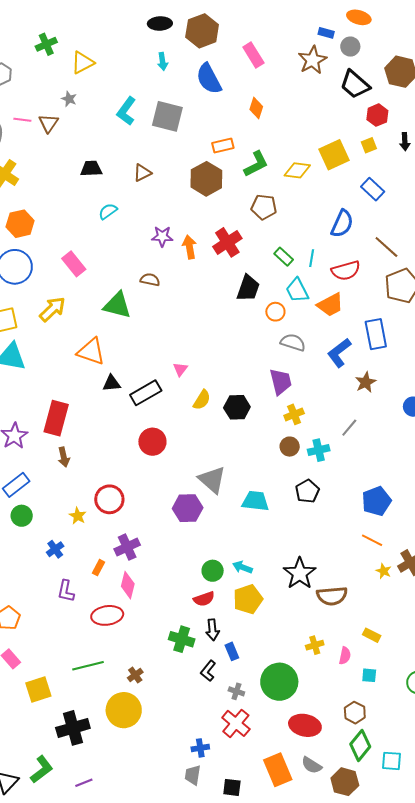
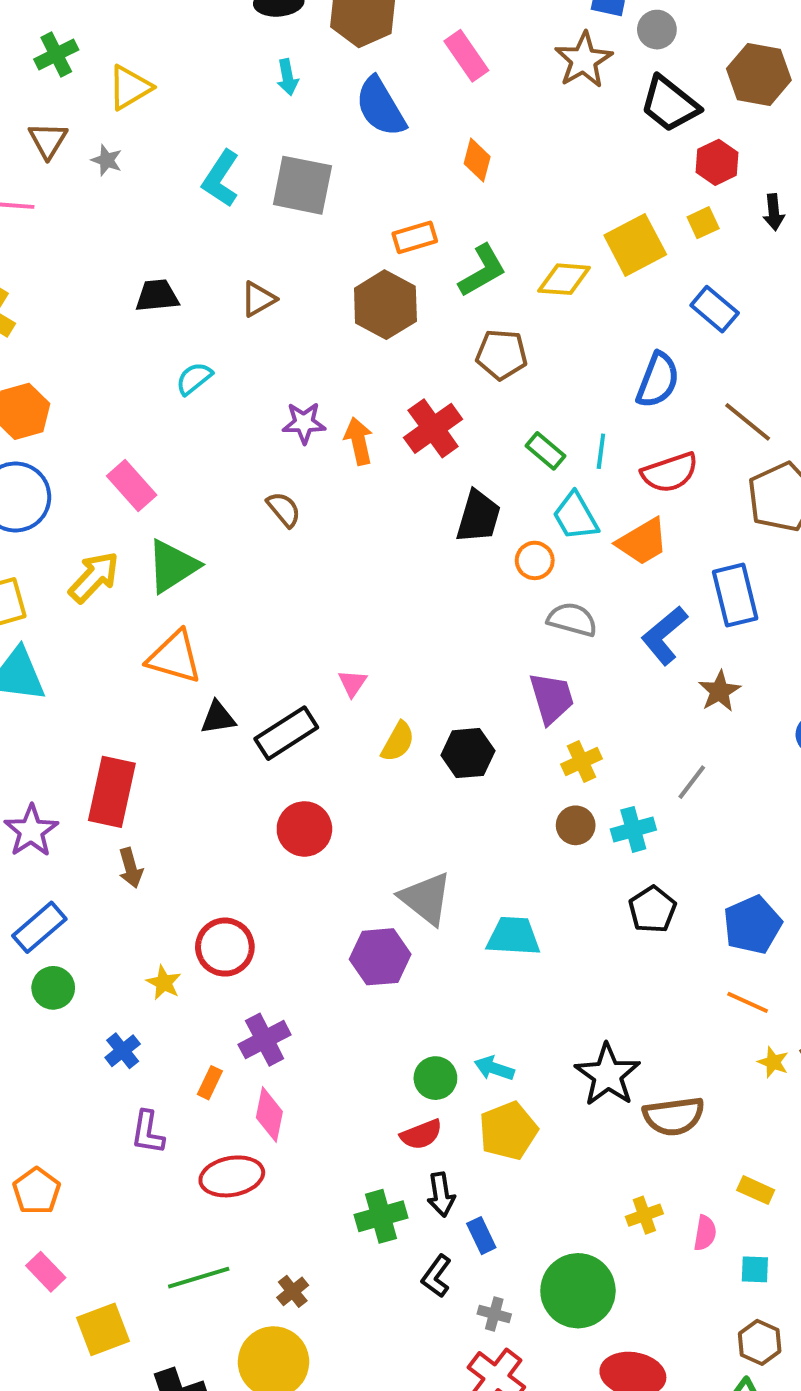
brown triangle: (48, 123) -> (48, 140), moved
brown semicircle: (150, 280) -> (284, 509), turned 42
green triangle: (117, 305) -> (173, 566), moved, turned -44
black pentagon: (307, 491) -> (652, 909), moved
green cross: (182, 639) -> (381, 1216), turned -30
brown hexagon: (355, 713) -> (760, 1342), moved

